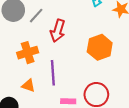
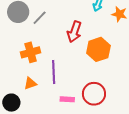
red arrow: (58, 31) -> (74, 32), moved
orange triangle: (28, 86) -> (30, 83), turned -40

